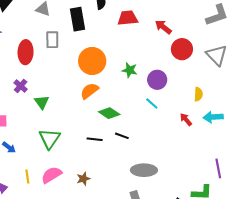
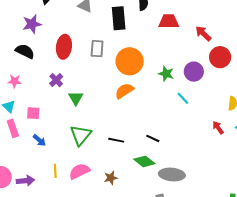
gray rectangle: (52, 40) -> (97, 49), moved
purple circle: (157, 80) -> (194, 72), moved
cyan line: (152, 104) -> (183, 98), moved
green diamond: (109, 113) -> (144, 161), moved
black line: (95, 139) -> (116, 140), moved

